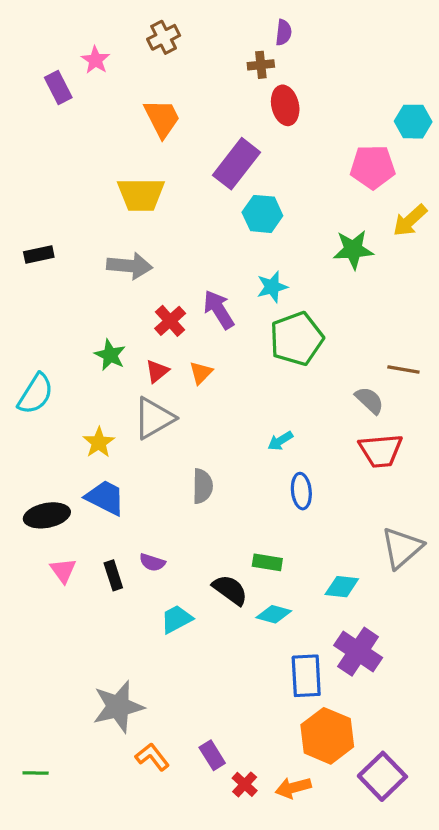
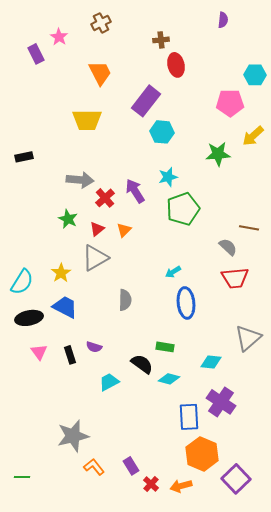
purple semicircle: (284, 32) -> (223, 20), moved
gray arrow: (130, 266) -> (80, 180), moved
cyan semicircle: (36, 394) -> (22, 282), moved
blue ellipse: (301, 491) -> (186, 303), size x1.4

